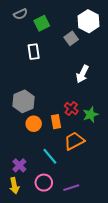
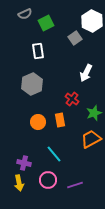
gray hexagon: (24, 101) -> (32, 84), moved
red cross: (71, 108) -> (72, 99), moved
orange trapezoid: (74, 141) -> (91, 139), moved
purple cross: (19, 165) -> (24, 163), turned -32

